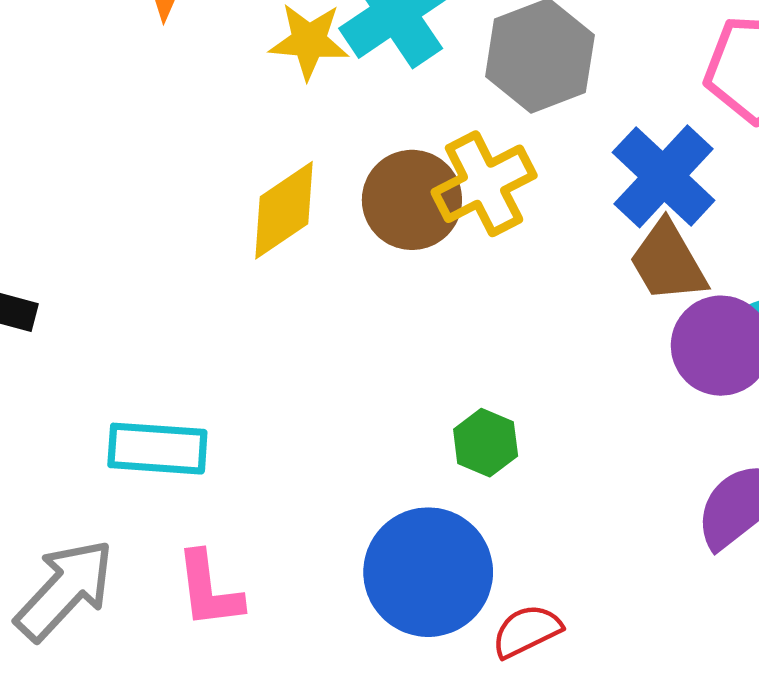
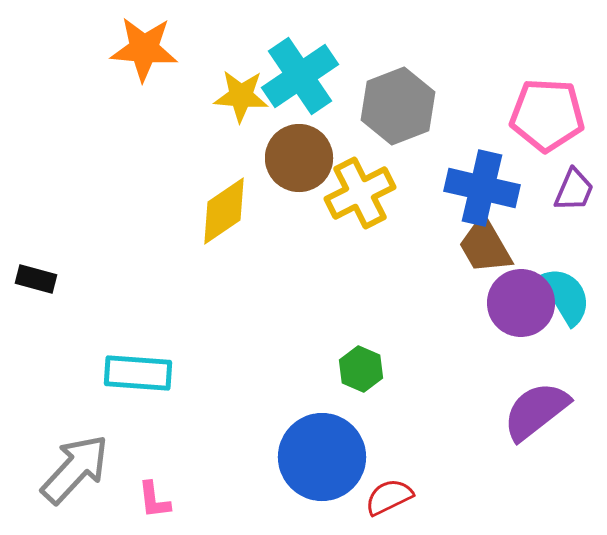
blue cross: (664, 176) -> (482, 188), turned -30
brown circle: (412, 200) -> (299, 158), moved
pink L-shape: (209, 590) -> (154, 500), moved, size x0.7

